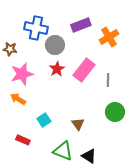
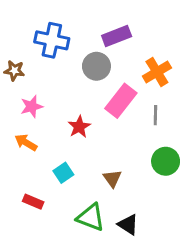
orange cross: (109, 37) -> (157, 72), moved
gray circle: (55, 45) -> (96, 66), moved
red star: (57, 69) -> (79, 127), moved
pink star: (22, 74) -> (32, 107), size x0.7

